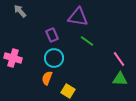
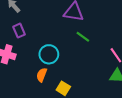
purple rectangle: (52, 35) -> (19, 31), moved

